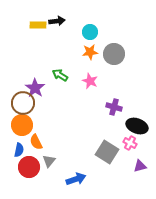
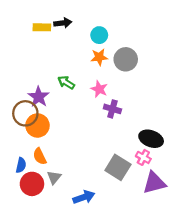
purple cross: (114, 107) -> (112, 109), moved
orange circle: (22, 125) -> (37, 125), moved
purple triangle: (140, 166) -> (154, 183), size x1.6

